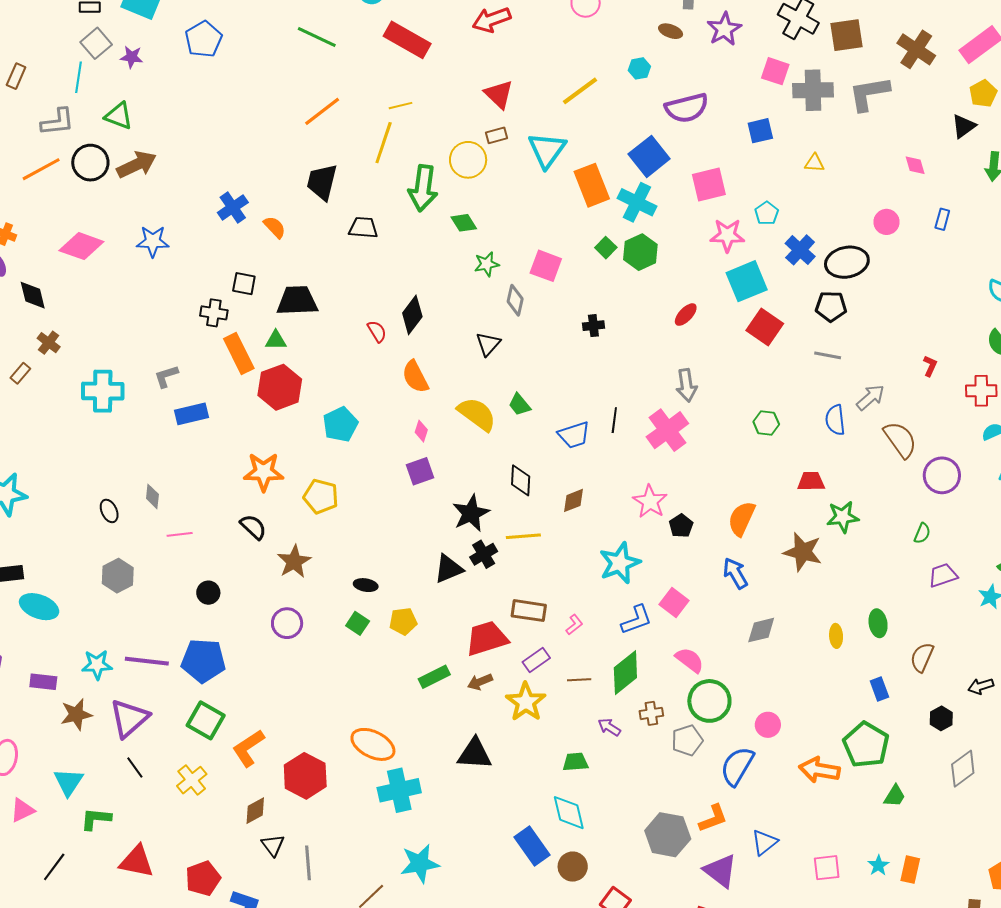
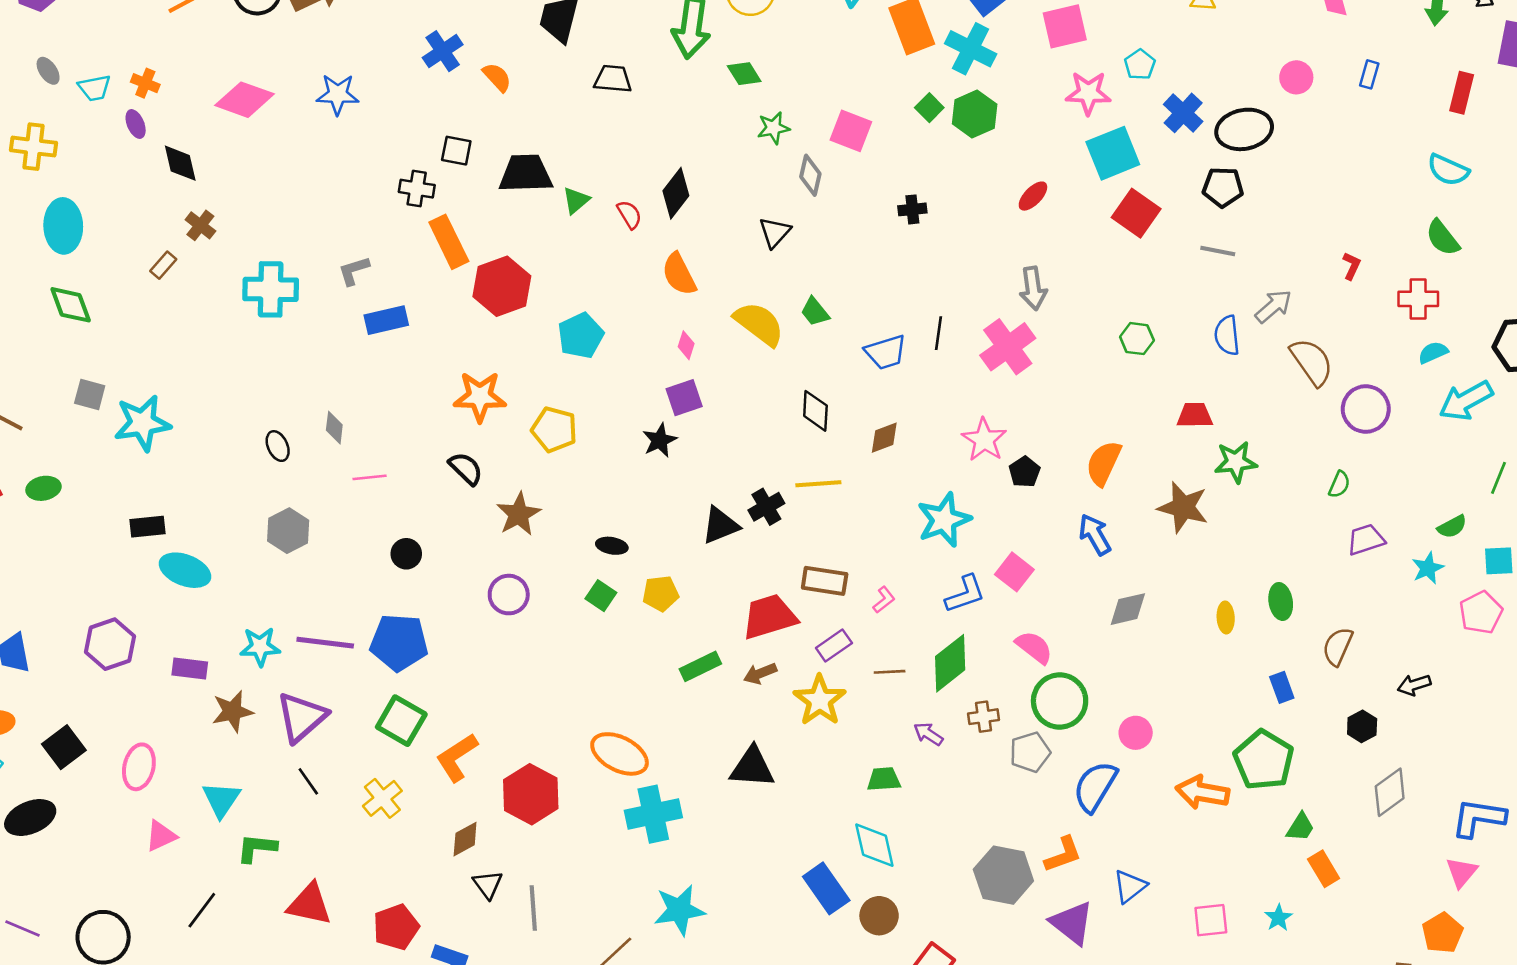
green triangle: (276, 340) -> (576, 200), moved, turned -40
black star: (471, 513) -> (660, 440), moved, size x0.7
orange rectangle: (910, 870) -> (1324, 869), moved, turned -44

